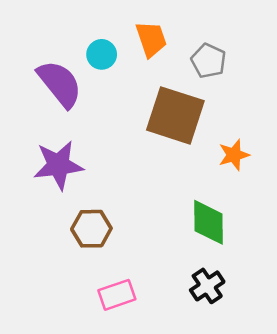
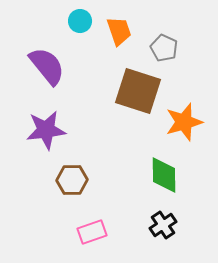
cyan circle: (102, 54) -> (80, 21), moved
orange star: (234, 155) -> (184, 122), size x1.5

